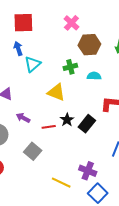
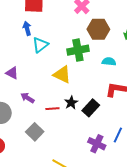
green cross: (70, 67) -> (78, 50), size x1.5
cyan semicircle: (94, 76) -> (109, 62), moved
purple cross: (88, 171) -> (97, 144), moved

